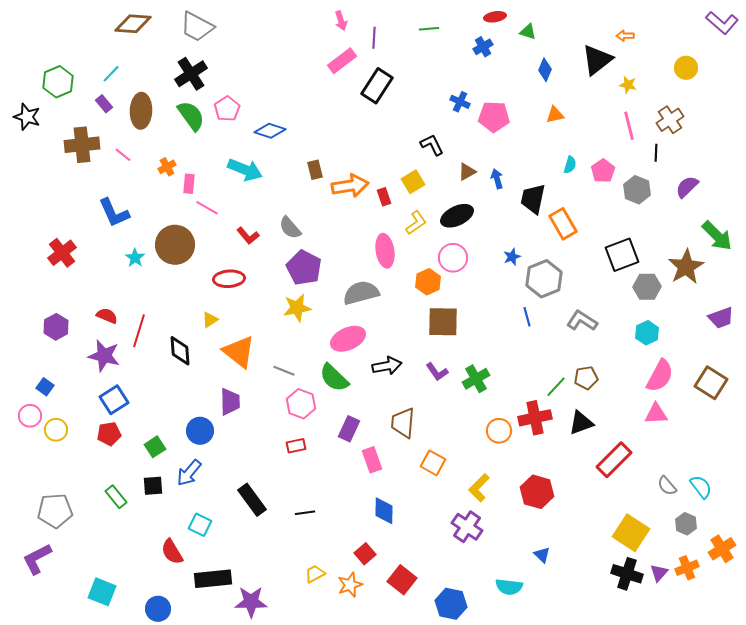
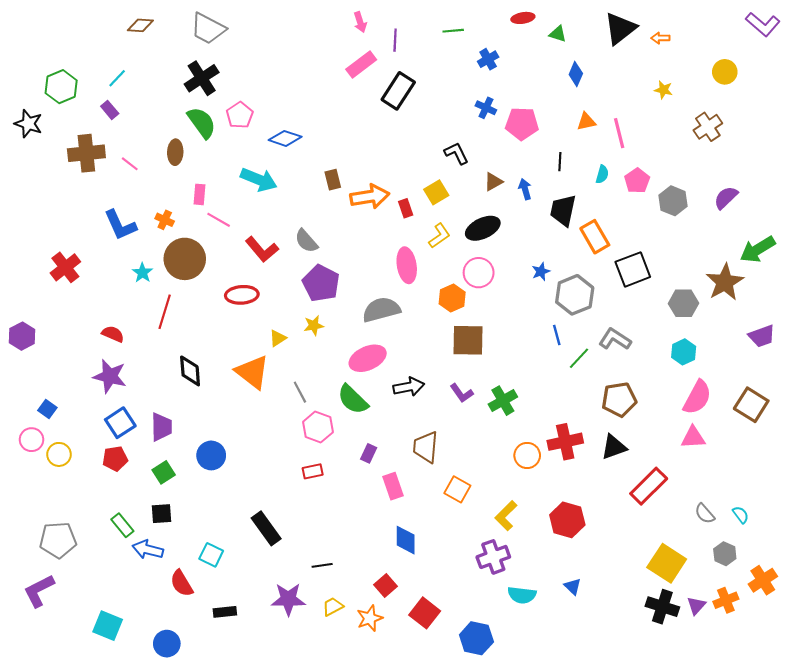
brown diamond: (133, 24) -> (140, 25), size x0.7
blue cross: (483, 47) -> (488, 59), moved
black triangle: (597, 60) -> (620, 29), moved
brown ellipse: (141, 111) -> (175, 152), moved, size x0.7
pink line: (629, 126) -> (619, 133), moved
black line: (656, 153) -> (560, 162), moved
orange cross: (167, 167) -> (165, 220), moved, turned -36
red L-shape: (248, 236) -> (262, 249), size x1.4
green arrow: (717, 236) -> (758, 249), turned 104
black square: (622, 255) -> (633, 269), moved
yellow star: (297, 308) -> (314, 325), size x0.7
yellow triangle: (210, 320) -> (278, 338), moved
purple hexagon: (56, 327) -> (22, 336), moved
red line: (139, 331) -> (165, 312), moved
gray line: (284, 371) -> (300, 392), turned 40
brown pentagon: (586, 378) -> (619, 399), size x1.4
green line: (556, 387) -> (579, 358), moved
purple trapezoid: (230, 402) -> (162, 427), moved
purple rectangle: (349, 429) -> (369, 453), size x0.7
blue arrow: (189, 473) -> (148, 550), moved, turned 64
cyan semicircle: (701, 487) -> (741, 515), size x0.7
black line: (305, 513) -> (322, 565), moved
purple cross: (467, 527) -> (493, 557), turned 36
black rectangle: (213, 579) -> (225, 612), size x0.6
cyan semicircle: (509, 587) -> (522, 595), moved
purple star: (251, 602) -> (288, 599), moved

